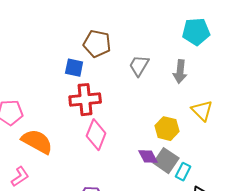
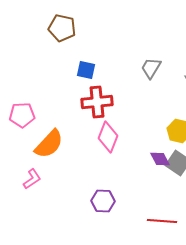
brown pentagon: (97, 44) -> (62, 28), moved
orange semicircle: (37, 142) -> (49, 144), turned 104

